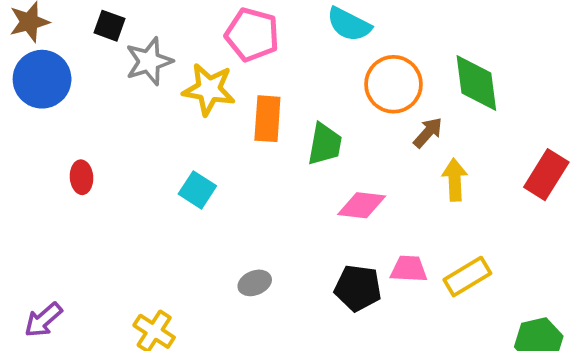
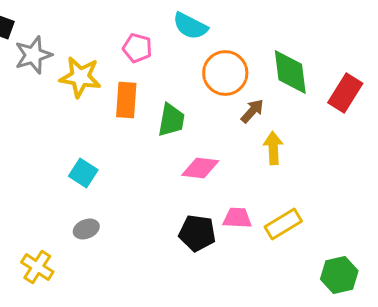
pink pentagon: (252, 35) -> (137, 48), moved, size x0.7
red rectangle: (546, 175) -> (345, 93), moved
cyan square: (197, 190) -> (83, 173), moved
gray ellipse: (255, 283) -> (86, 229), moved

